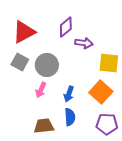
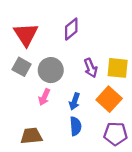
red triangle: (24, 32) -> (26, 34), turned -35
purple arrow: (84, 43) -> (91, 68), moved, turned 60
brown trapezoid: (44, 126) -> (31, 136), moved

